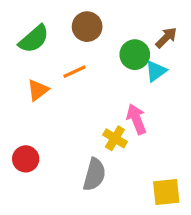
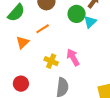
pink arrow: (136, 119) -> (73, 57), moved
yellow cross: (115, 138) -> (51, 61), moved

